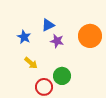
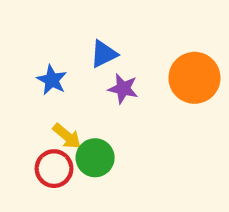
green circle: (62, 76) -> (95, 158), moved
red circle: (44, 87) -> (54, 169), moved

